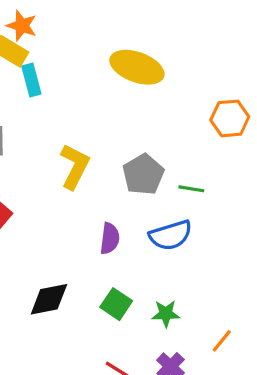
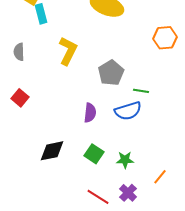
yellow L-shape: (75, 166) -> (68, 51), moved
green line: (191, 189) -> (141, 91), moved

